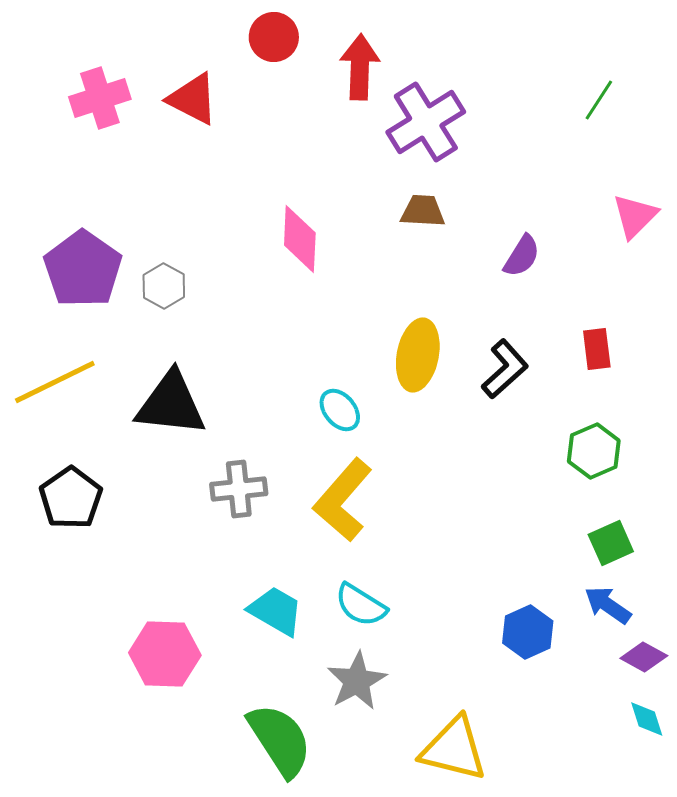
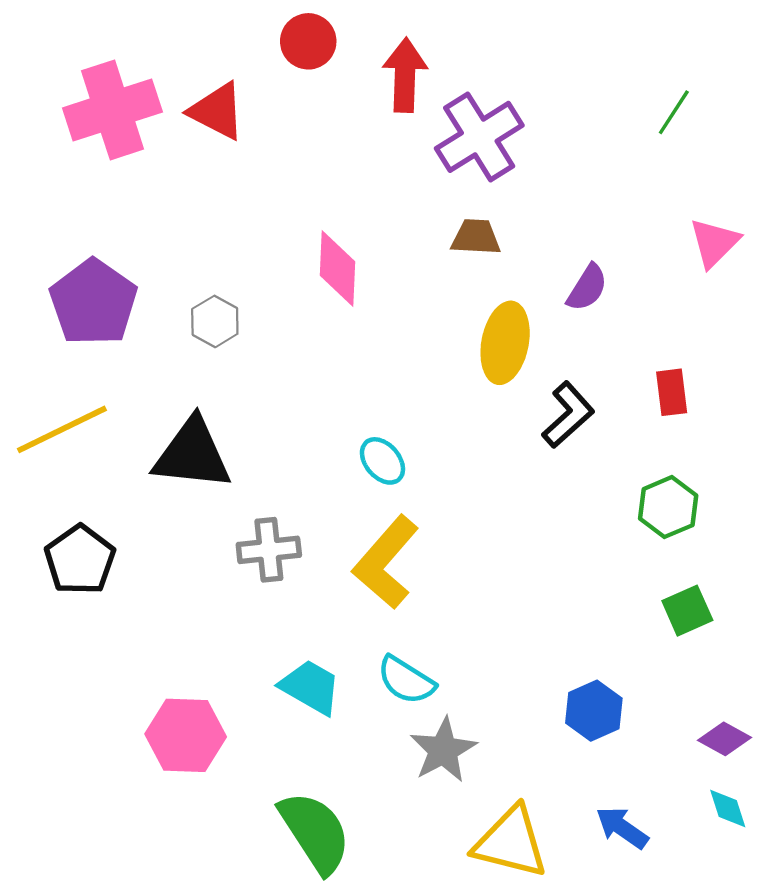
pink cross: (100, 98) -> (112, 110), size x1.4
gray hexagon: (164, 286) -> (215, 321), moved
yellow ellipse: (418, 355) -> (505, 343), moved
blue arrow: (608, 605) -> (622, 828), moved
gray star: (357, 681) -> (443, 750), moved

